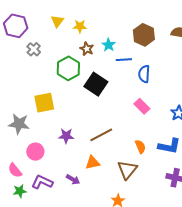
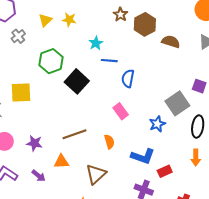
yellow triangle: (57, 21) -> (45, 20), moved
brown hexagon: (144, 35) -> (145, 24), moved
brown star: (87, 49) -> (120, 15), moved
purple star: (66, 136) -> (34, 143), moved
orange semicircle: (140, 147) -> (109, 142), moved

